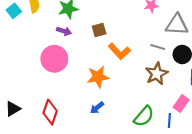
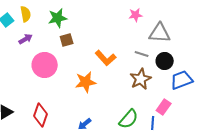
brown square: (99, 30) -> (67, 40), moved
purple arrow: (64, 31) -> (26, 39), moved, turned -48
blue arrow: (97, 108) -> (85, 124), moved

